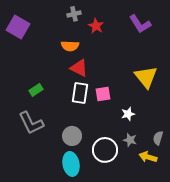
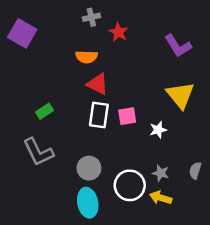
purple L-shape: (140, 24) -> (178, 46), moved
white star: (128, 114) -> (158, 130), moved
yellow arrow: (148, 157) -> (161, 198), moved

